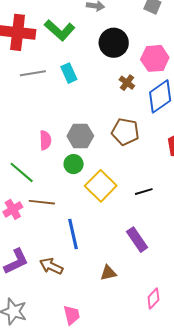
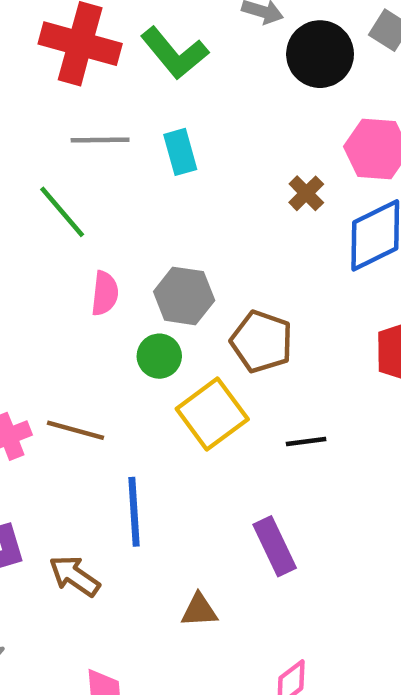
black circle: (114, 43) -> (320, 54), moved
brown pentagon: (125, 132) -> (262, 342), moved
green line: (22, 172) -> (62, 212), moved

